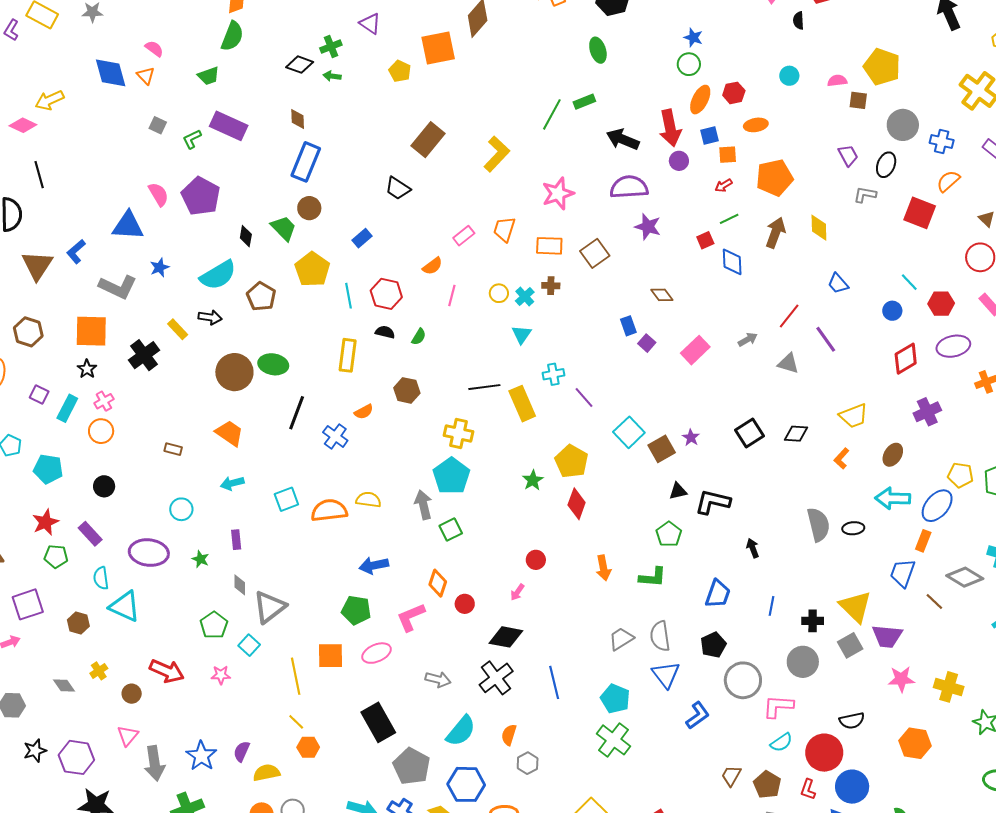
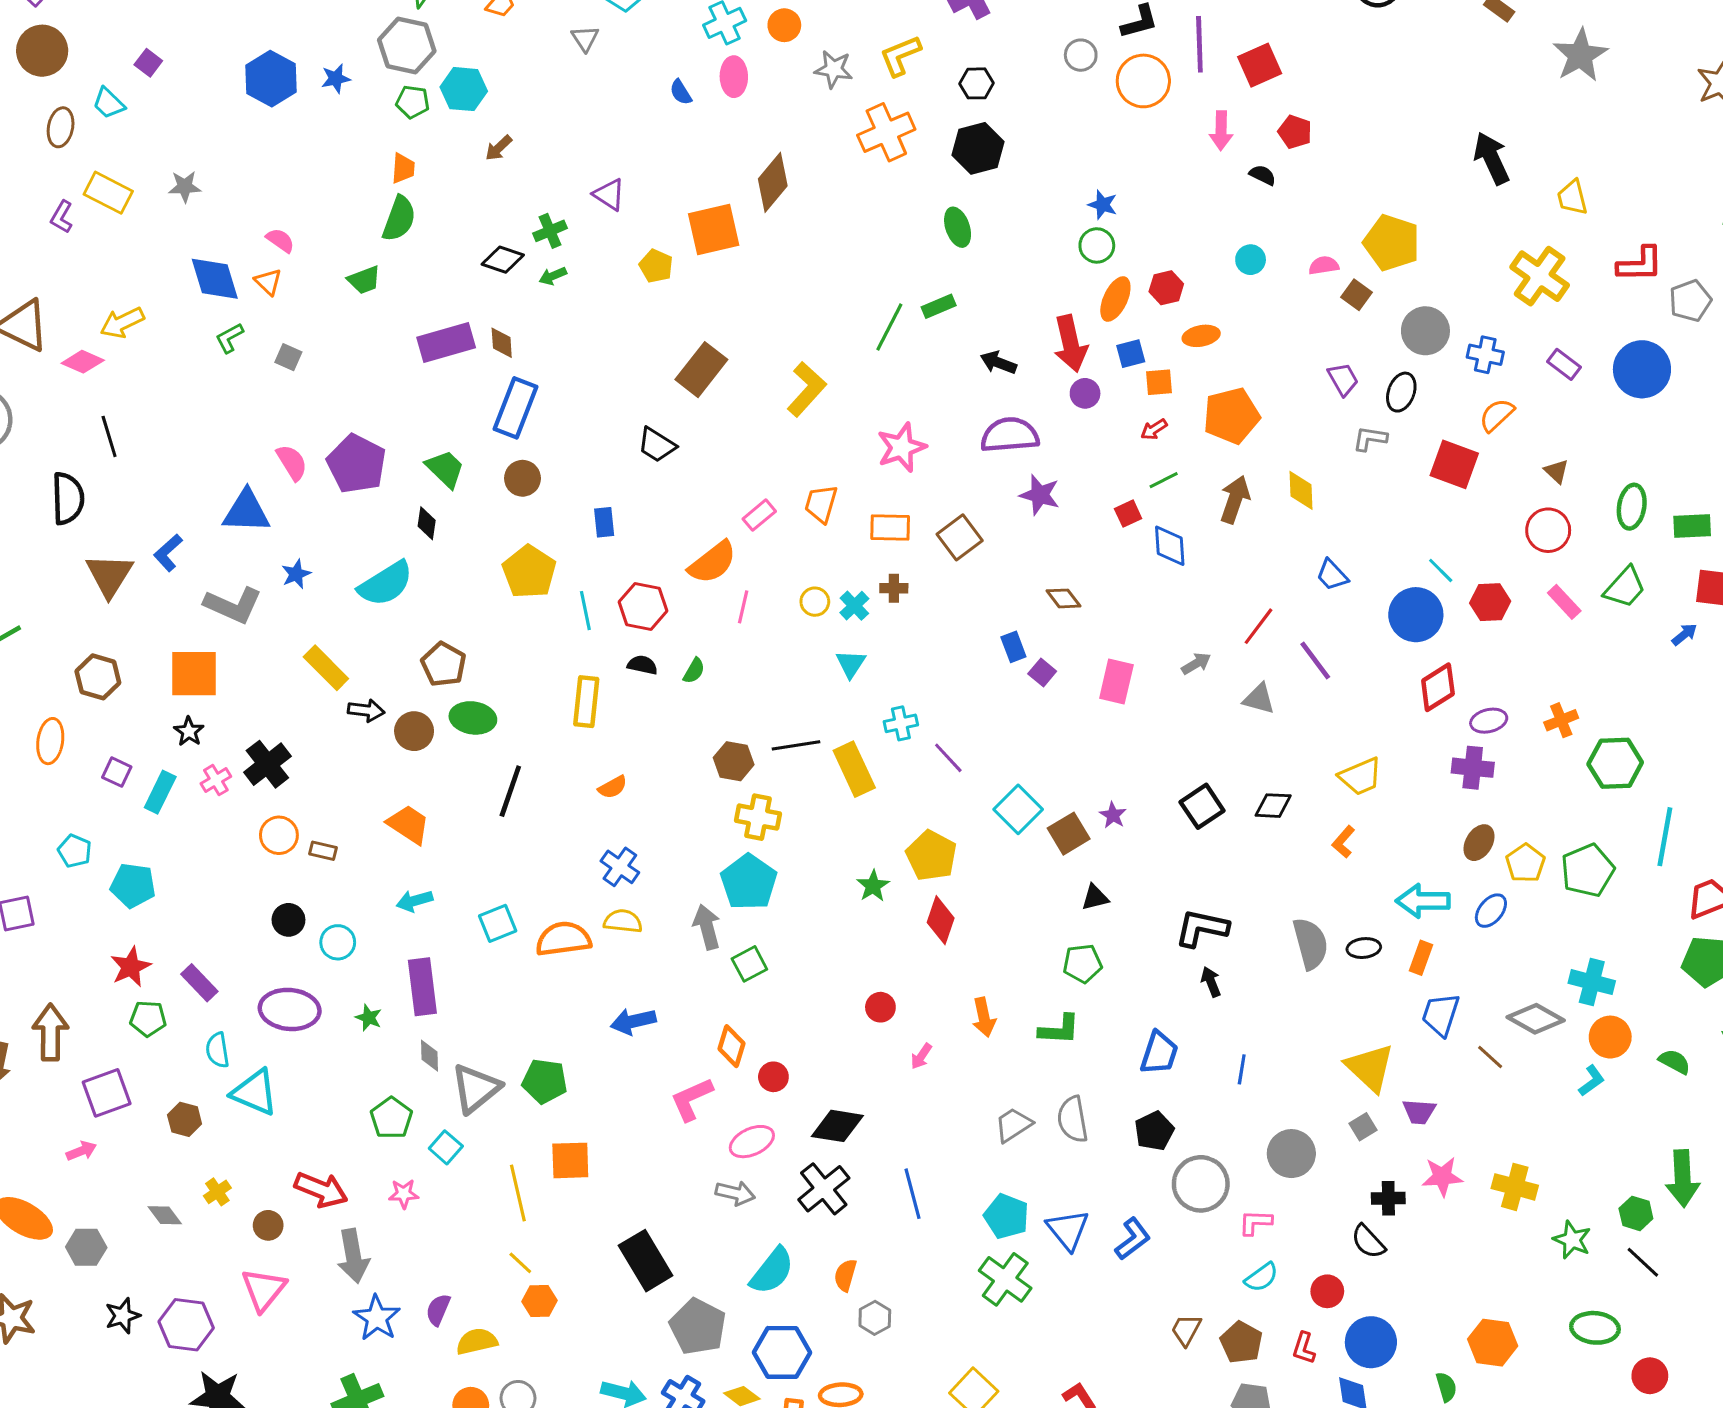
black semicircle: (798, 20) -> (1263, 175), turned 120
green arrow: (332, 76) -> (553, 276), turned -30
brown square: (858, 100) -> (1357, 295), turned 30
purple rectangle: (229, 126) -> (446, 343), moved, turned -39
green L-shape: (192, 139) -> (229, 338), moved
black arrow: (623, 139) -> (998, 363), size x0.7
green trapezoid: (284, 228) -> (445, 469), moved
blue rectangle: (362, 238) -> (604, 522), turned -54
orange semicircle: (432, 266) -> (712, 562), size x1.6
brown pentagon: (261, 296) -> (444, 664), moved
blue circle: (892, 311) -> (1416, 615), size x1.8
black arrow: (210, 317) -> (366, 710), moved
yellow rectangle: (178, 329) -> (326, 668), size x1.4
purple ellipse: (953, 346) -> (1489, 721), moved, size x0.7
pink rectangle: (695, 350) -> (1116, 682), turned -32
black cross: (144, 355) -> (267, 764), moved
brown circle: (234, 372) -> (414, 731), size x0.7
brown hexagon: (407, 390) -> (734, 761), moved
purple cross: (927, 412) -> (1473, 768), turned 32
orange circle: (101, 431) -> (279, 835), moved
blue cross: (335, 436) -> (620, 867), moved
brown ellipse: (893, 455) -> (1479, 843), moved
yellow pentagon: (960, 475) -> (1525, 863), turned 30
black circle: (104, 486) -> (288, 920), moved
black L-shape: (713, 502) -> (1202, 928), moved
blue ellipse: (937, 506) -> (1491, 911), size x0.7
green pentagon: (669, 534) -> (1083, 963), turned 30
purple rectangle: (236, 540) -> (422, 987), size x1.8
orange rectangle: (923, 541) -> (1421, 958), moved
pink arrow: (517, 592) -> (921, 1056), moved
green pentagon: (356, 610) -> (545, 1081), moved
black cross: (813, 621) -> (1388, 1198), moved
purple trapezoid: (887, 636) -> (1419, 1112), size x0.7
gray square: (850, 645) -> (1363, 1127), size x0.7
pink ellipse: (376, 653) -> (752, 1142), moved
blue triangle: (666, 675) -> (1068, 1230), moved
pink L-shape: (778, 706) -> (1255, 1222), size x0.7
black semicircle: (852, 721) -> (1368, 1242), turned 60
pink triangle: (128, 736) -> (264, 1289), size x1.4
orange hexagon: (915, 743) -> (1493, 1343), moved
red circle: (824, 753) -> (1327, 1291), size x0.6
gray arrow: (155, 763) -> (353, 1256), moved

